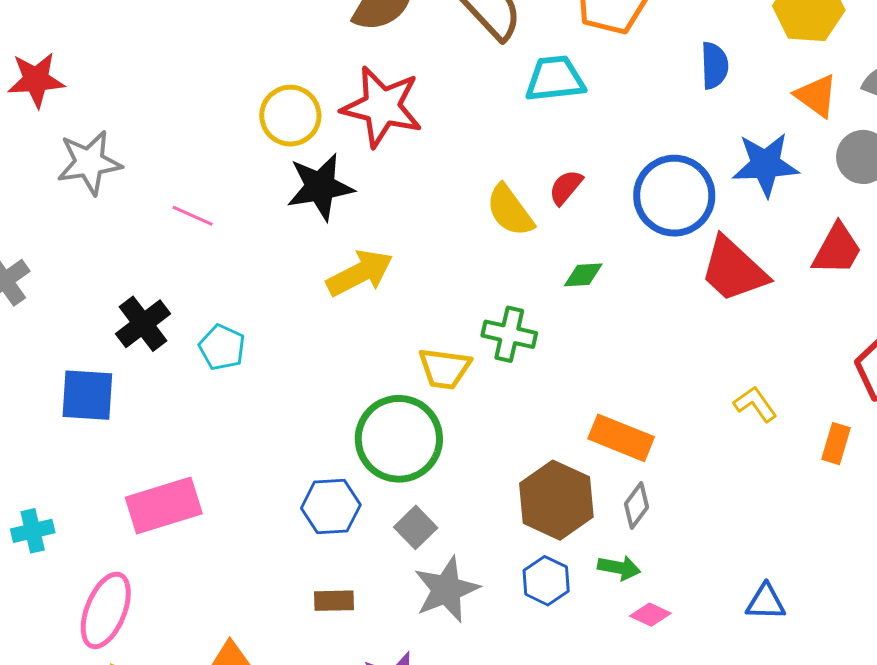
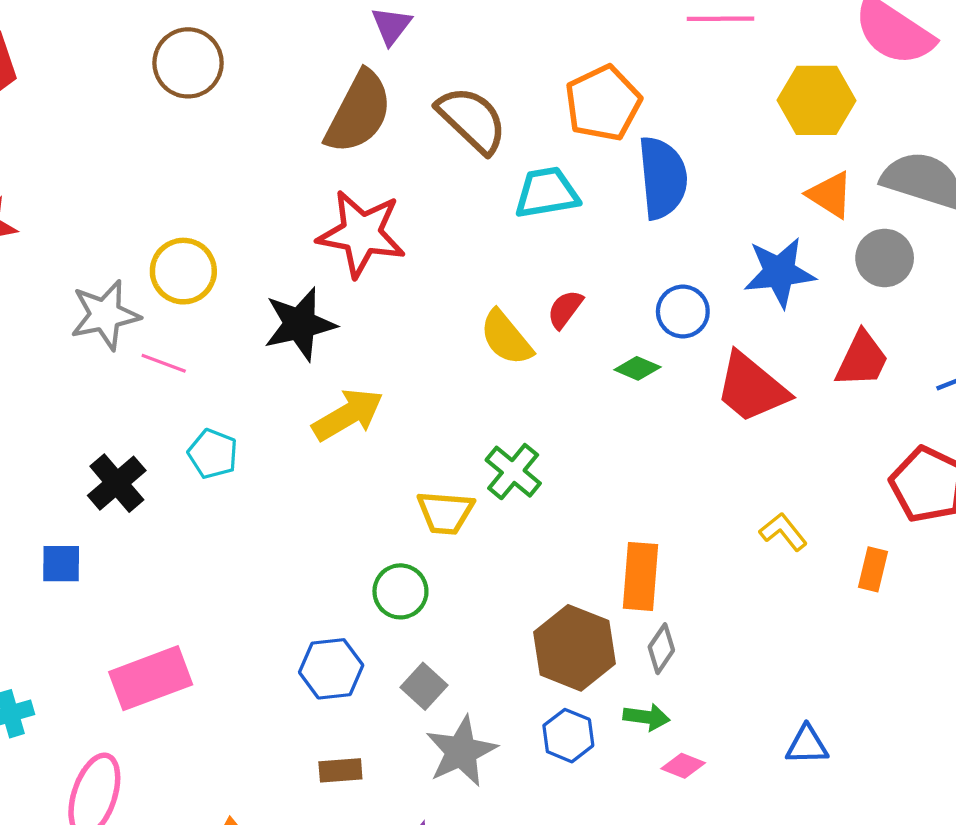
blue semicircle: (714, 66) -> (663, 178), moved, size x1.6
yellow circle: (290, 116) -> (183, 271), moved
gray star: (89, 163) -> (105, 315), moved
blue circle: (674, 196) -> (683, 312), size x0.6
green diamond: (583, 275) -> (637, 368), moved, turned 30
green cross: (509, 334) -> (513, 472), turned 30
cyan pentagon: (222, 347) -> (213, 454), moved
blue square: (87, 395) -> (61, 564), size x0.7
orange rectangle: (621, 438) -> (640, 576), turned 76
green circle: (399, 439) -> (400, 591), size x0.6

